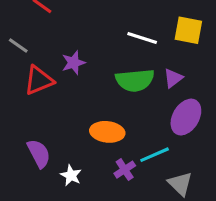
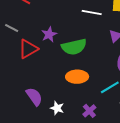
green semicircle: (135, 80) -> (74, 47), moved
purple cross: (125, 170) -> (89, 111), moved

